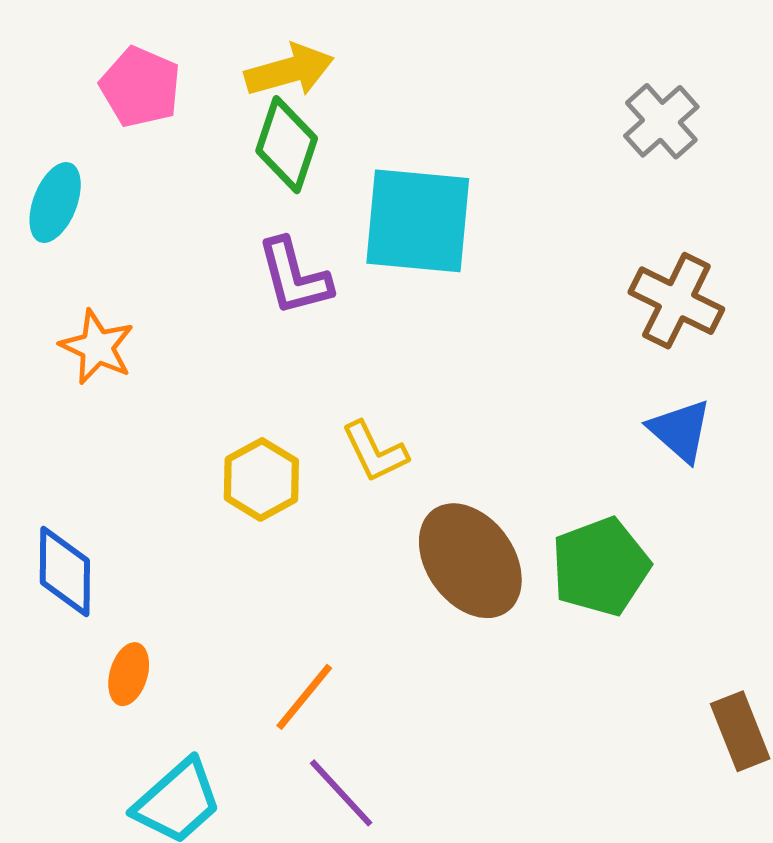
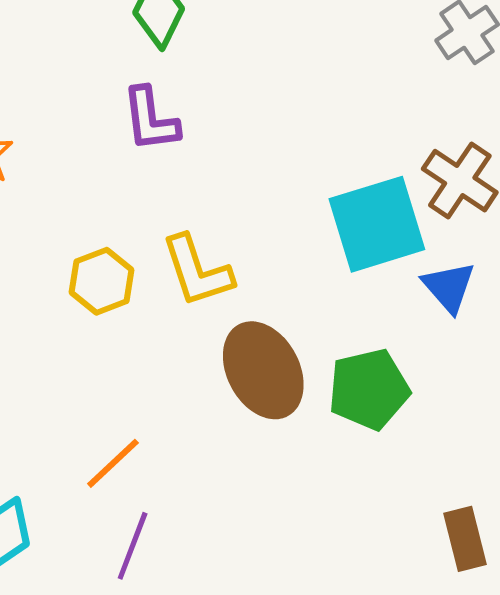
cyan square: (418, 221) -> (377, 224), moved, turned -30
yellow L-shape: (375, 452) -> (197, 271), size x1.4
purple line: (341, 793) -> (133, 546), turned 56

